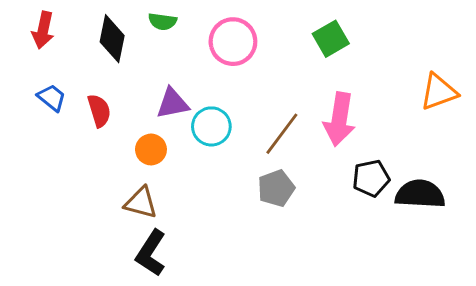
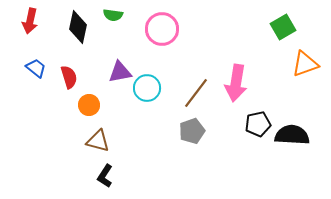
green square: (331, 39) -> (283, 27), moved
orange circle: (151, 149) -> (89, 105), moved
black L-shape: (151, 253) -> (105, 176), size x0.7

